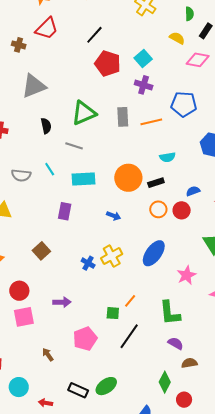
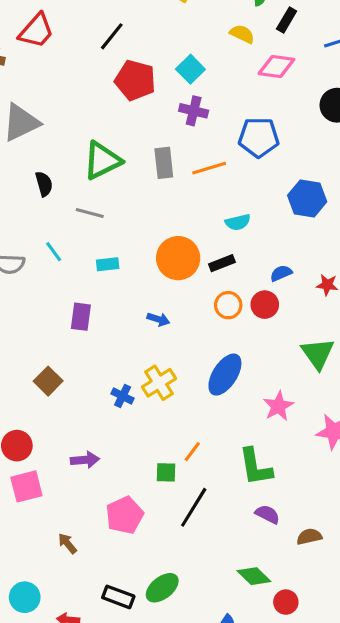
cyan rectangle: (83, 179) -> (108, 264), size x0.6
brown semicircle: (189, 363) -> (309, 537), moved
green diamond: (165, 382) -> (254, 576), turned -70

